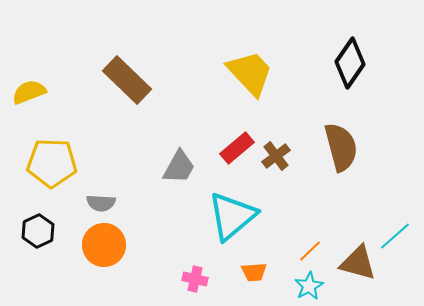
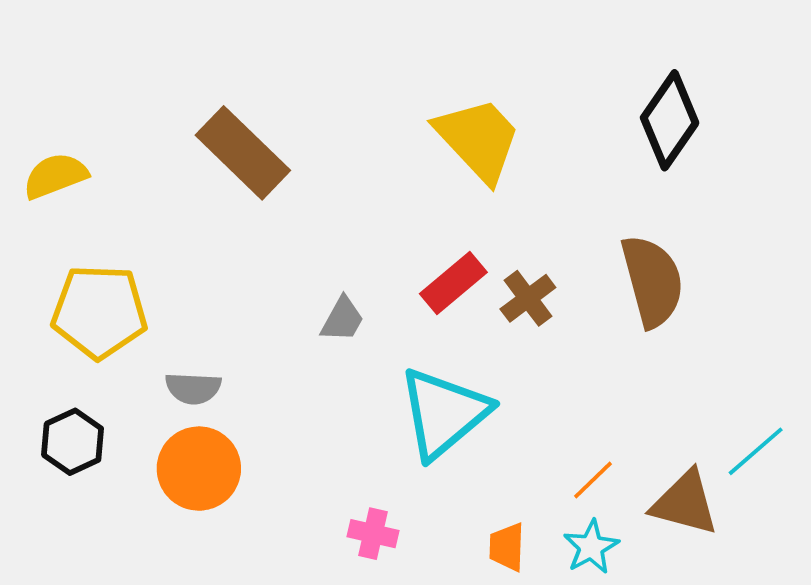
gray trapezoid: (179, 167) -> (342, 319), size x0.7
orange trapezoid: (254, 272) -> (507, 547), moved, turned 96

